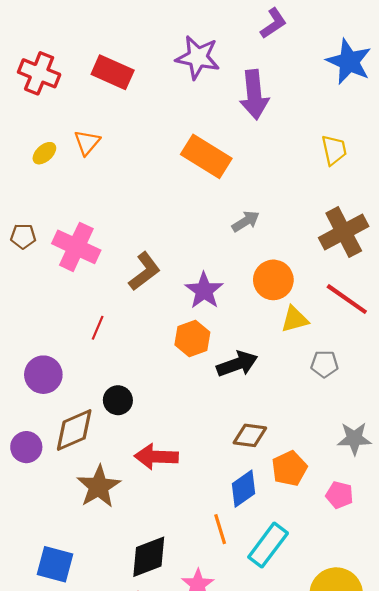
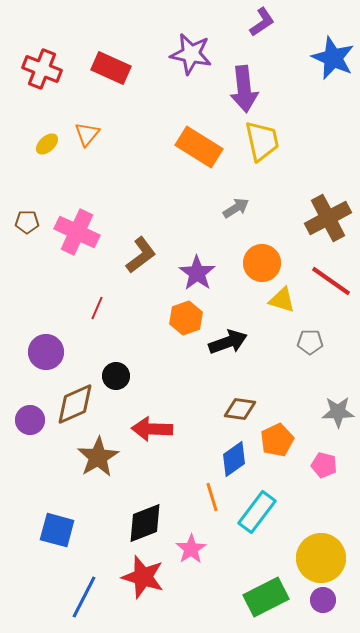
yellow trapezoid: (334, 150) -> (262, 141), moved, size x1.4
yellow triangle: (295, 319) -> (282, 300), turned 32

